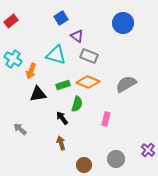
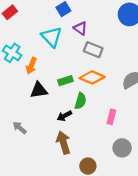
cyan triangle: (56, 55) -> (52, 37), moved, turned 30
black arrow: (62, 118) -> (64, 116), turned -80
brown arrow: (61, 143) -> (63, 143), size x1.5
gray circle: (116, 159) -> (122, 148), moved

